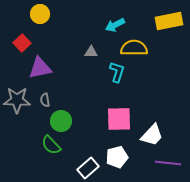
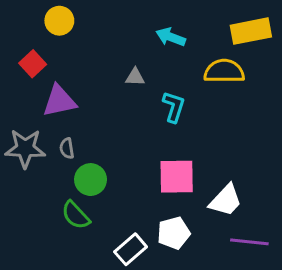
cyan arrow: (115, 25) -> (171, 37), turned 48
yellow semicircle: (134, 48) -> (224, 71), moved

